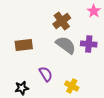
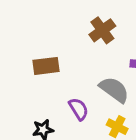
gray semicircle: (66, 45) -> (114, 90), moved

